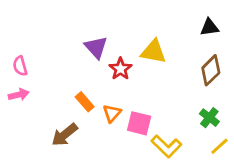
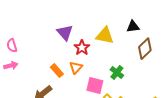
black triangle: (209, 27) -> (133, 27), moved
orange triangle: (112, 113) -> (76, 68), moved
green cross: (209, 118) -> (117, 73), moved

